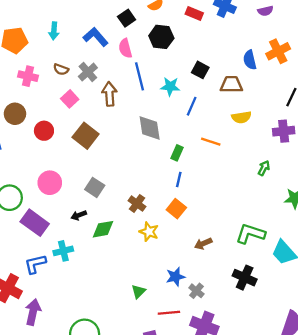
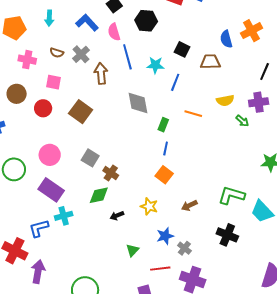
pink square: (70, 99) -> (54, 82), moved, turned -35
yellow semicircle: (241, 117) -> (225, 100), moved
green arrow: (264, 168) -> (242, 121), moved, turned 104
brown cross: (137, 204) -> (111, 173), moved
black arrow: (79, 215) -> (117, 216), moved
purple rectangle: (35, 223) -> (51, 190), moved
yellow star: (149, 232) -> (149, 206), moved

